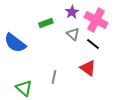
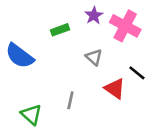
gray triangle: (73, 34) -> (94, 57), moved
black line: (93, 44) -> (137, 73), moved

